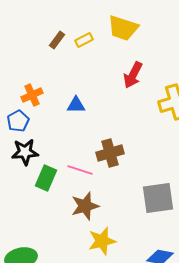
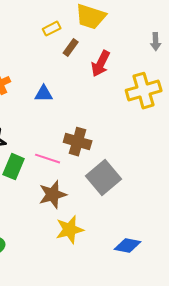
brown rectangle: (57, 40) -> (71, 48), moved
brown cross: (110, 153) -> (78, 142), turned 32
gray square: (158, 198) -> (104, 178), moved, turned -32

